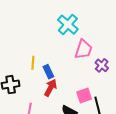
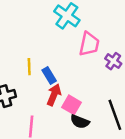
pink square: (84, 95) -> (72, 105), moved, turned -35

